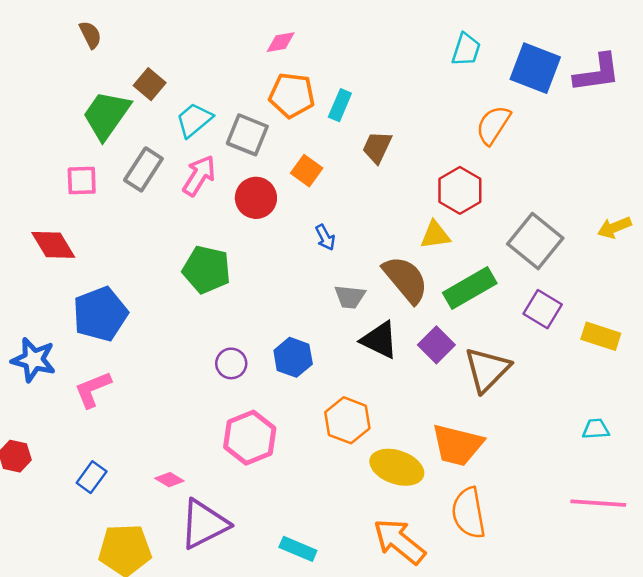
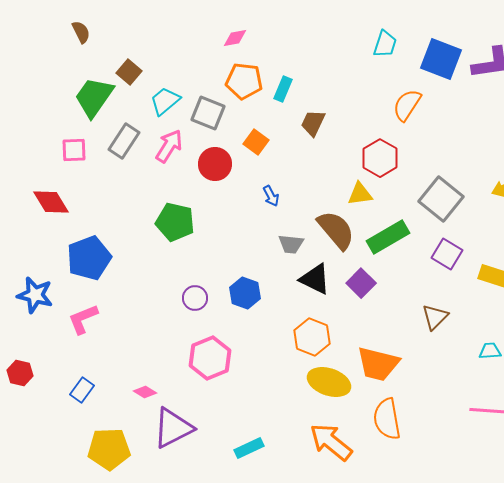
brown triangle: (487, 370) -> (435, 317), moved, size x0.7
orange hexagon: (347, 420) -> (312, 337), moved
cyan rectangle: (298, 549) -> (249, 448), turned -48

